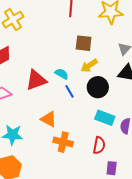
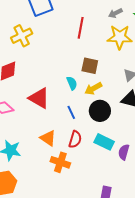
cyan semicircle: (62, 74) -> (72, 83), moved, turned 32
red triangle: (36, 80) -> (39, 98), turned 45
red semicircle: (99, 145) -> (75, 139), moved

